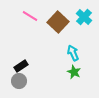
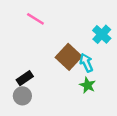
cyan cross: (84, 17) -> (102, 34), moved
brown square: (58, 22) -> (69, 57), moved

